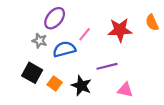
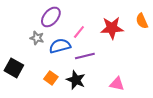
purple line: (107, 66) -> (85, 56), moved
black square: (32, 73) -> (14, 68), moved

